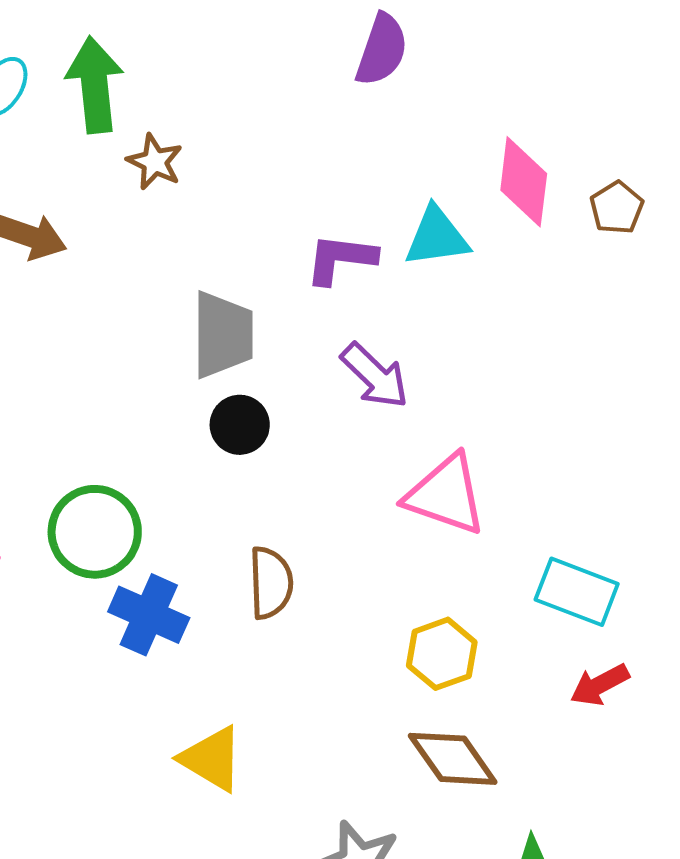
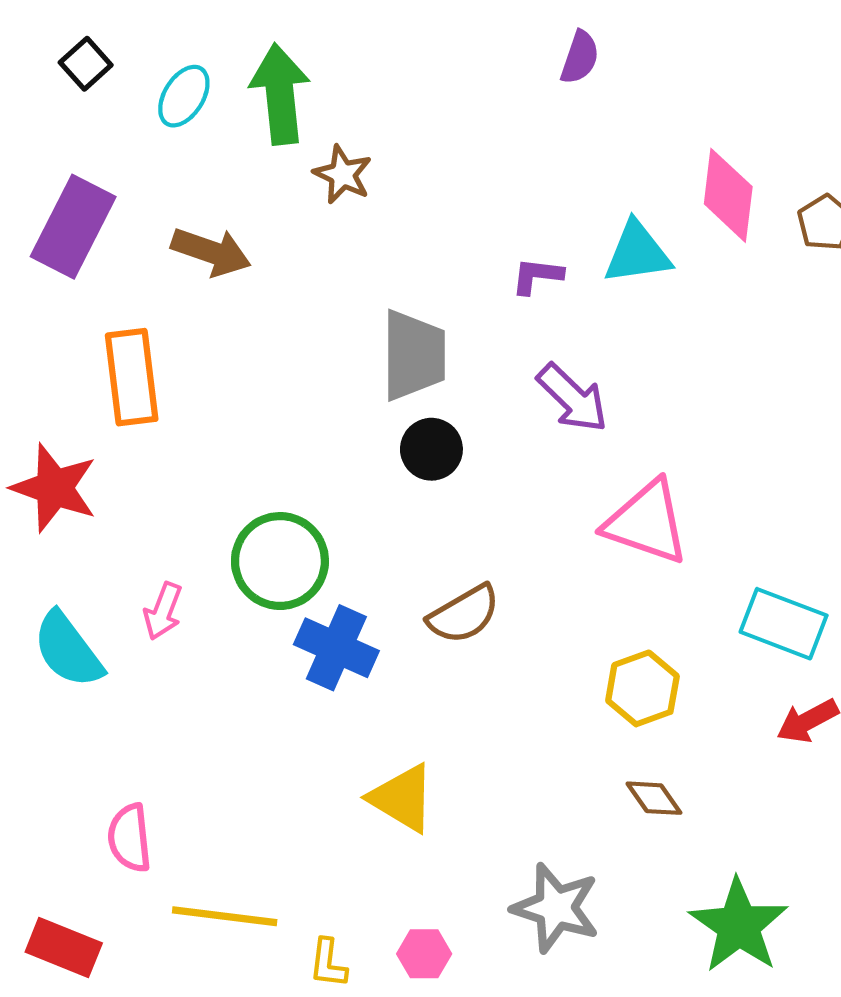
purple semicircle: (382, 50) -> (580, 57), size x0.7
purple L-shape: (341, 259) -> (537, 276), size x0.7
brown semicircle: (271, 583) -> (464, 614), turned 62
brown diamond: (453, 759) -> (654, 798), size x0.6

